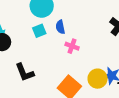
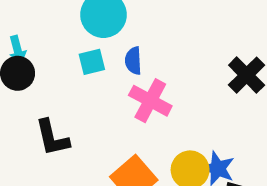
pink cross: (72, 46) -> (150, 101), size x1.5

